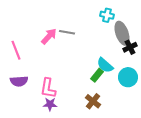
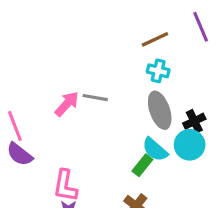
gray ellipse: (122, 33) -> (160, 110), moved
cyan circle: (128, 77) -> (190, 145), moved
purple semicircle: (19, 81) -> (20, 154), moved, turned 42

